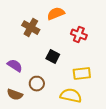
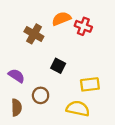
red cross: (79, 35) -> (83, 26), moved
brown semicircle: (15, 95) -> (16, 107), turned -112

